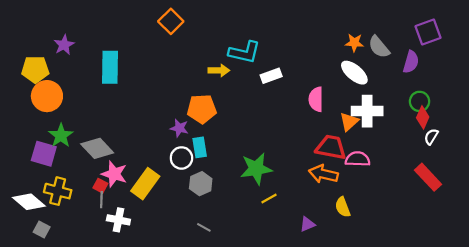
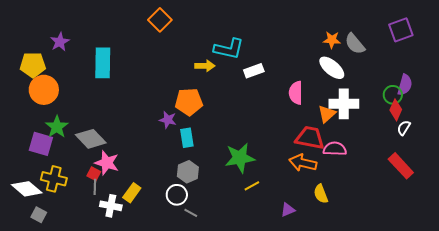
purple semicircle: (411, 62) -> (405, 85), moved
white circle: (181, 158) -> (177, 195), moved
yellow rectangle: (145, 184) -> (132, 193), moved, size x0.7

